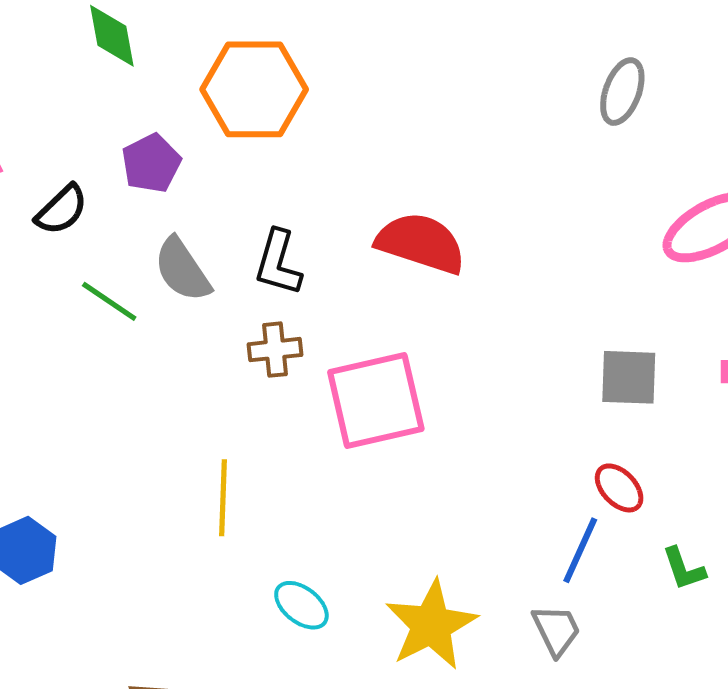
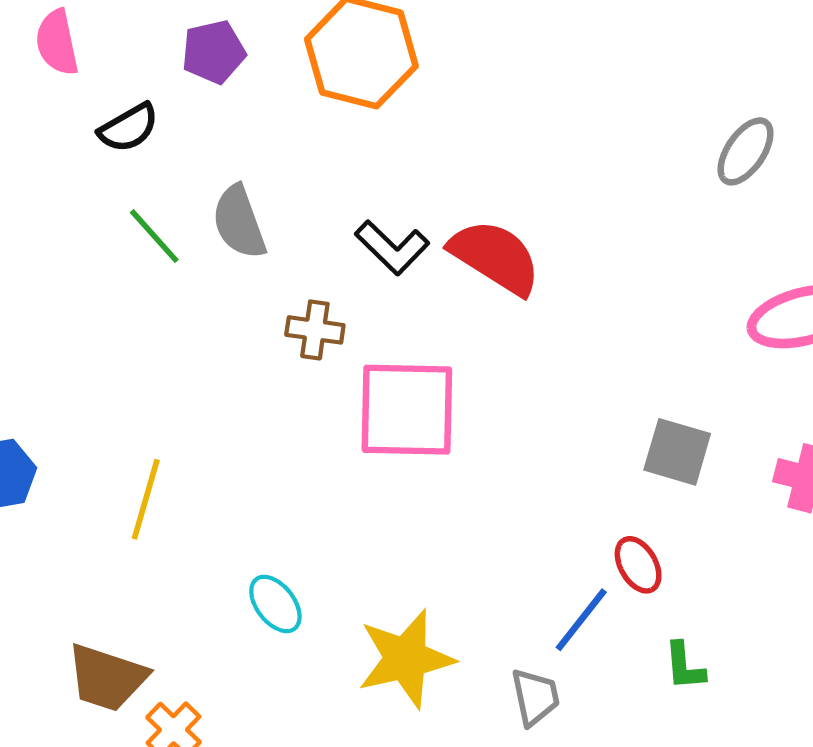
purple pentagon: (151, 163) -> (213, 52), moved
black L-shape: (278, 263) -> (392, 247), moved, turned -76
yellow line: (223, 498) -> (146, 499), moved

